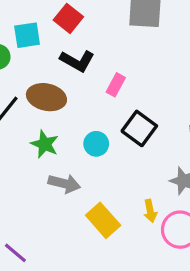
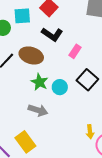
green star: (45, 144) -> (39, 82), moved
yellow rectangle: (103, 220) -> (25, 142), moved

